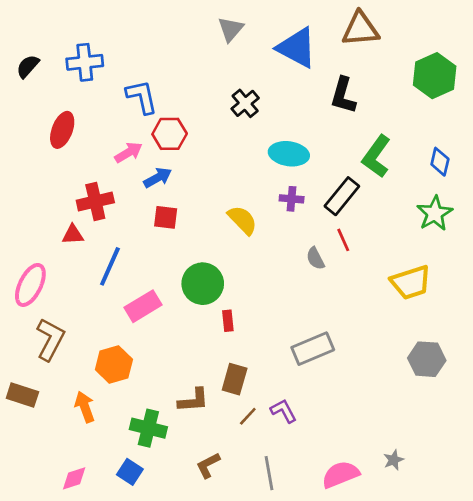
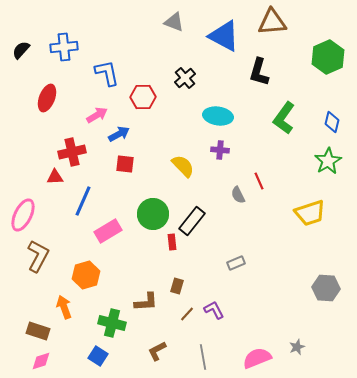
gray triangle: (231, 29) -> (174, 22), turned -50
red hexagon: (170, 134) -> (143, 97), moved
black rectangle: (342, 196) -> (192, 221), moved
gray rectangle: (313, 349) -> (236, 263), size x0.6
gray hexagon: (427, 359) -> (326, 288), moved
brown rectangle: (235, 379) -> (177, 286), size x0.7
brown rectangle: (22, 395) -> (38, 331), moved
pink diamond: (74, 478) -> (41, 361), moved

